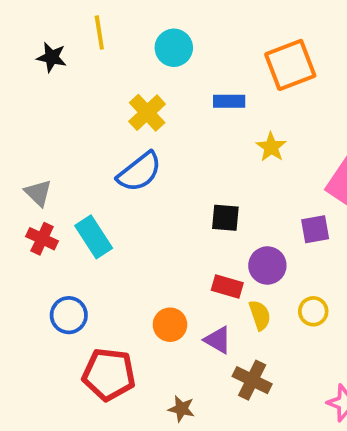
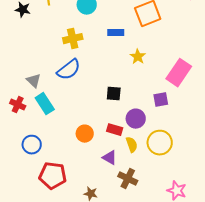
yellow cross: (147, 113) -> (73, 39), turned 30
gray triangle: (38, 193) -> (34, 81), moved
yellow circle: (313, 311) -> (160, 143), size x1.6
orange circle: (170, 325) -> (85, 134), moved

